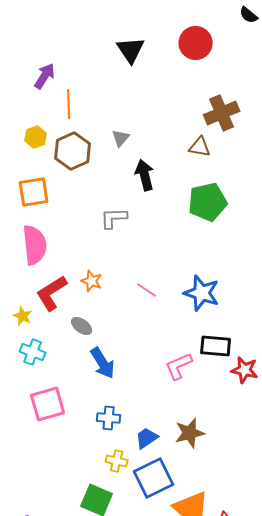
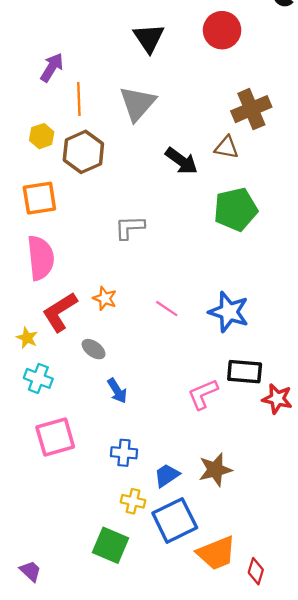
gray triangle: (121, 138) -> (137, 103), moved, size x1.8
black arrow: (145, 175) -> (181, 161), moved, turned 140
blue arrow: (103, 363) -> (117, 391), size x0.7

